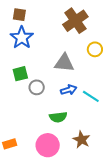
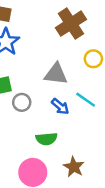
blue arrow: (69, 90) -> (60, 107), turned 56
cyan line: (91, 96) -> (86, 100), moved

